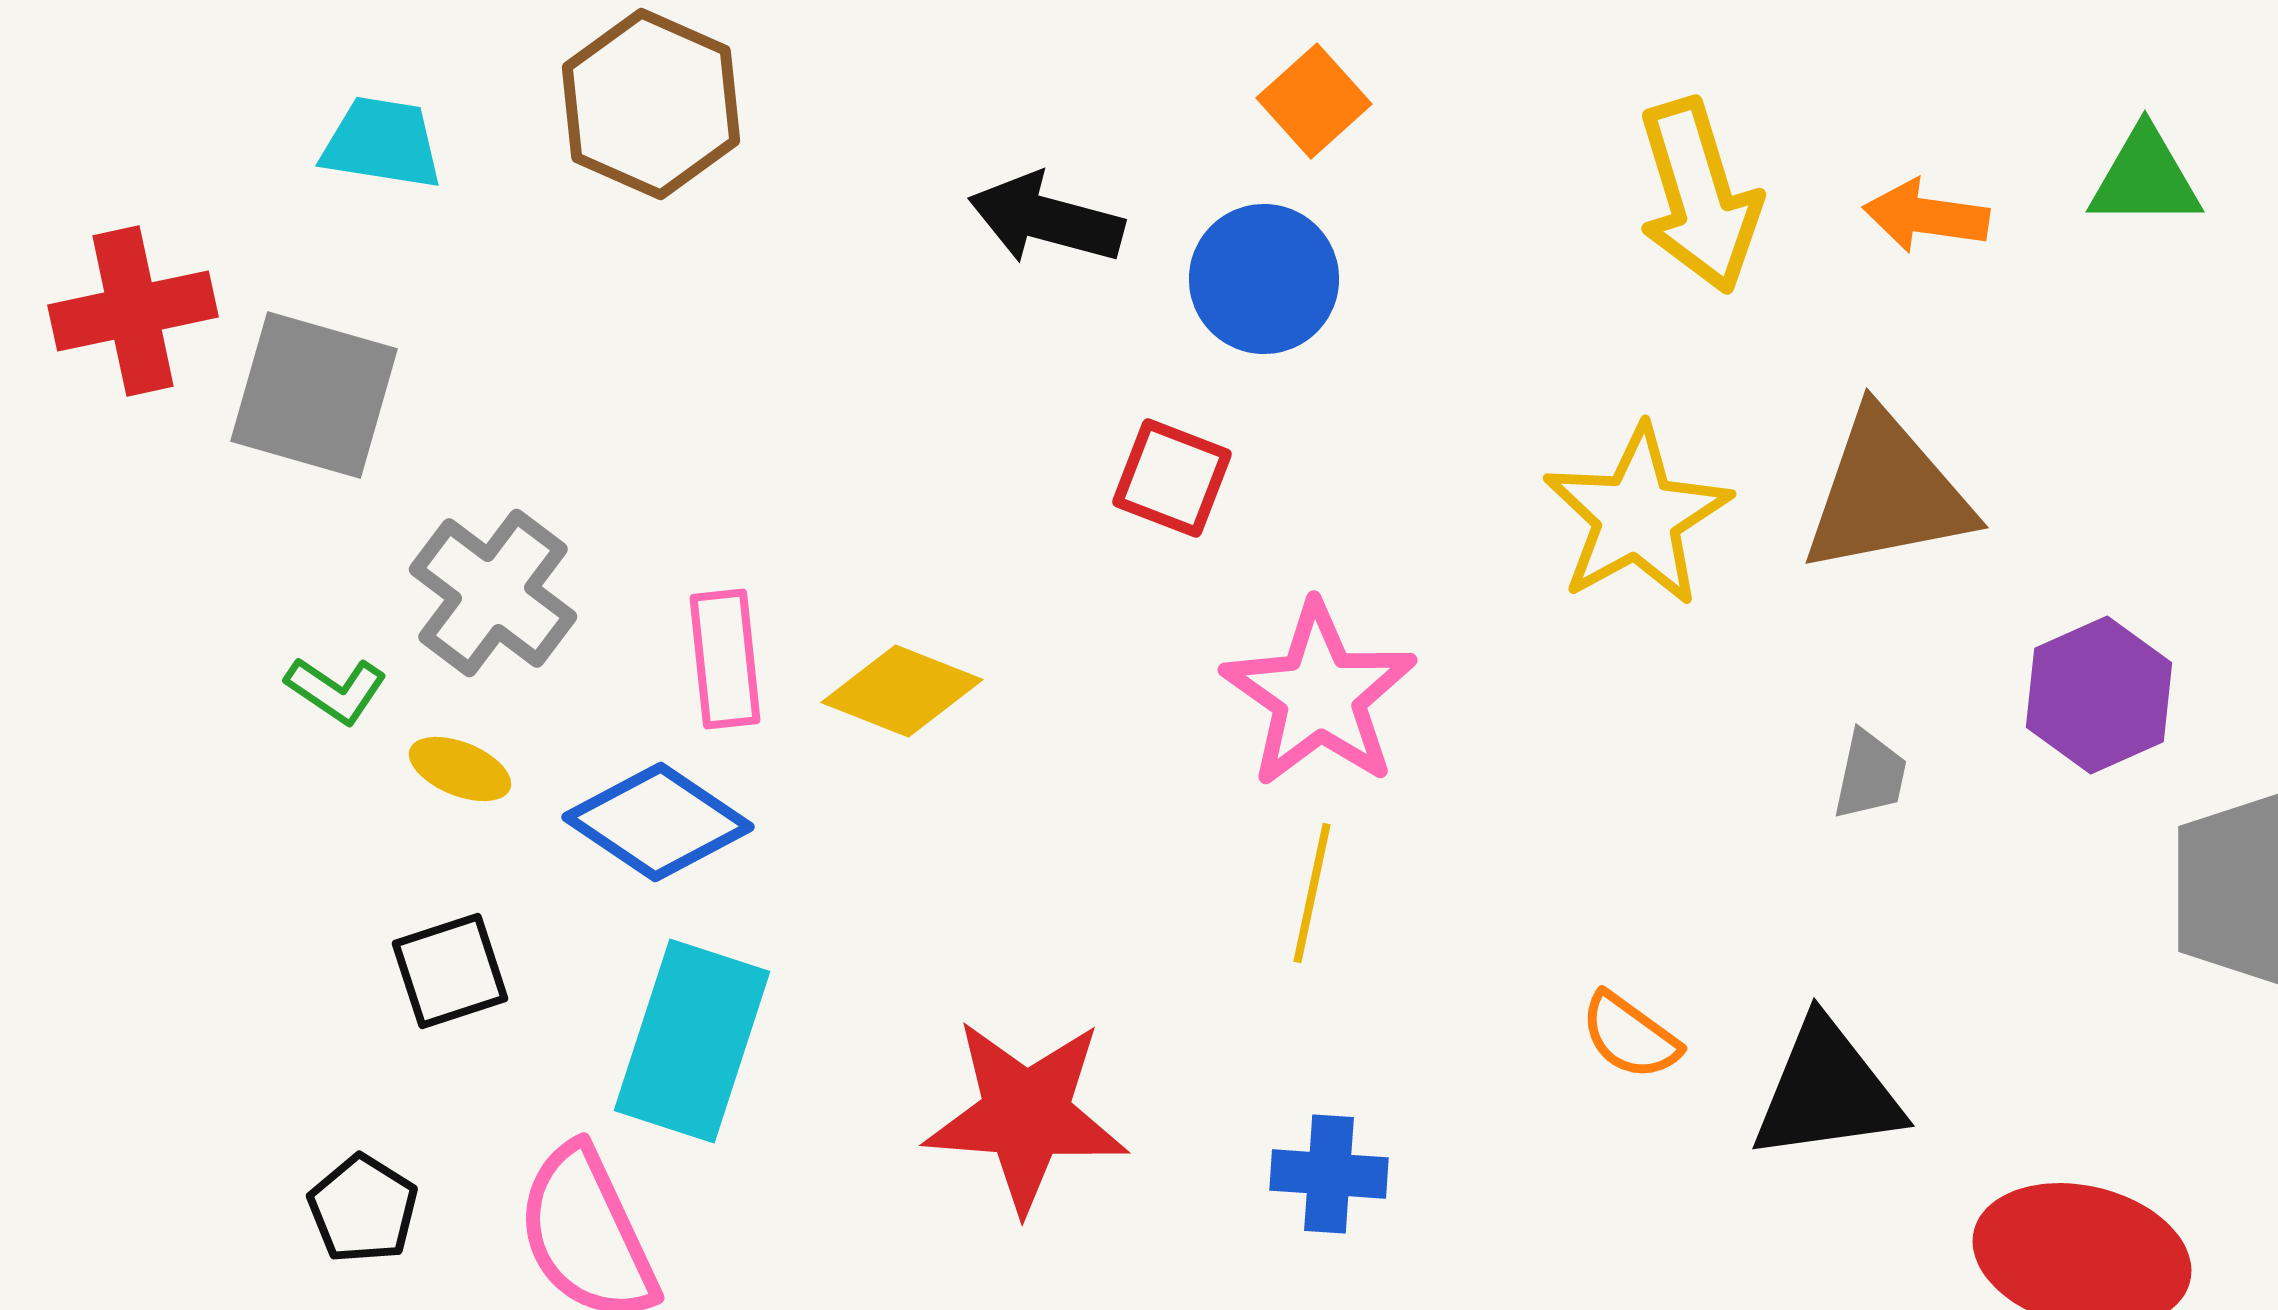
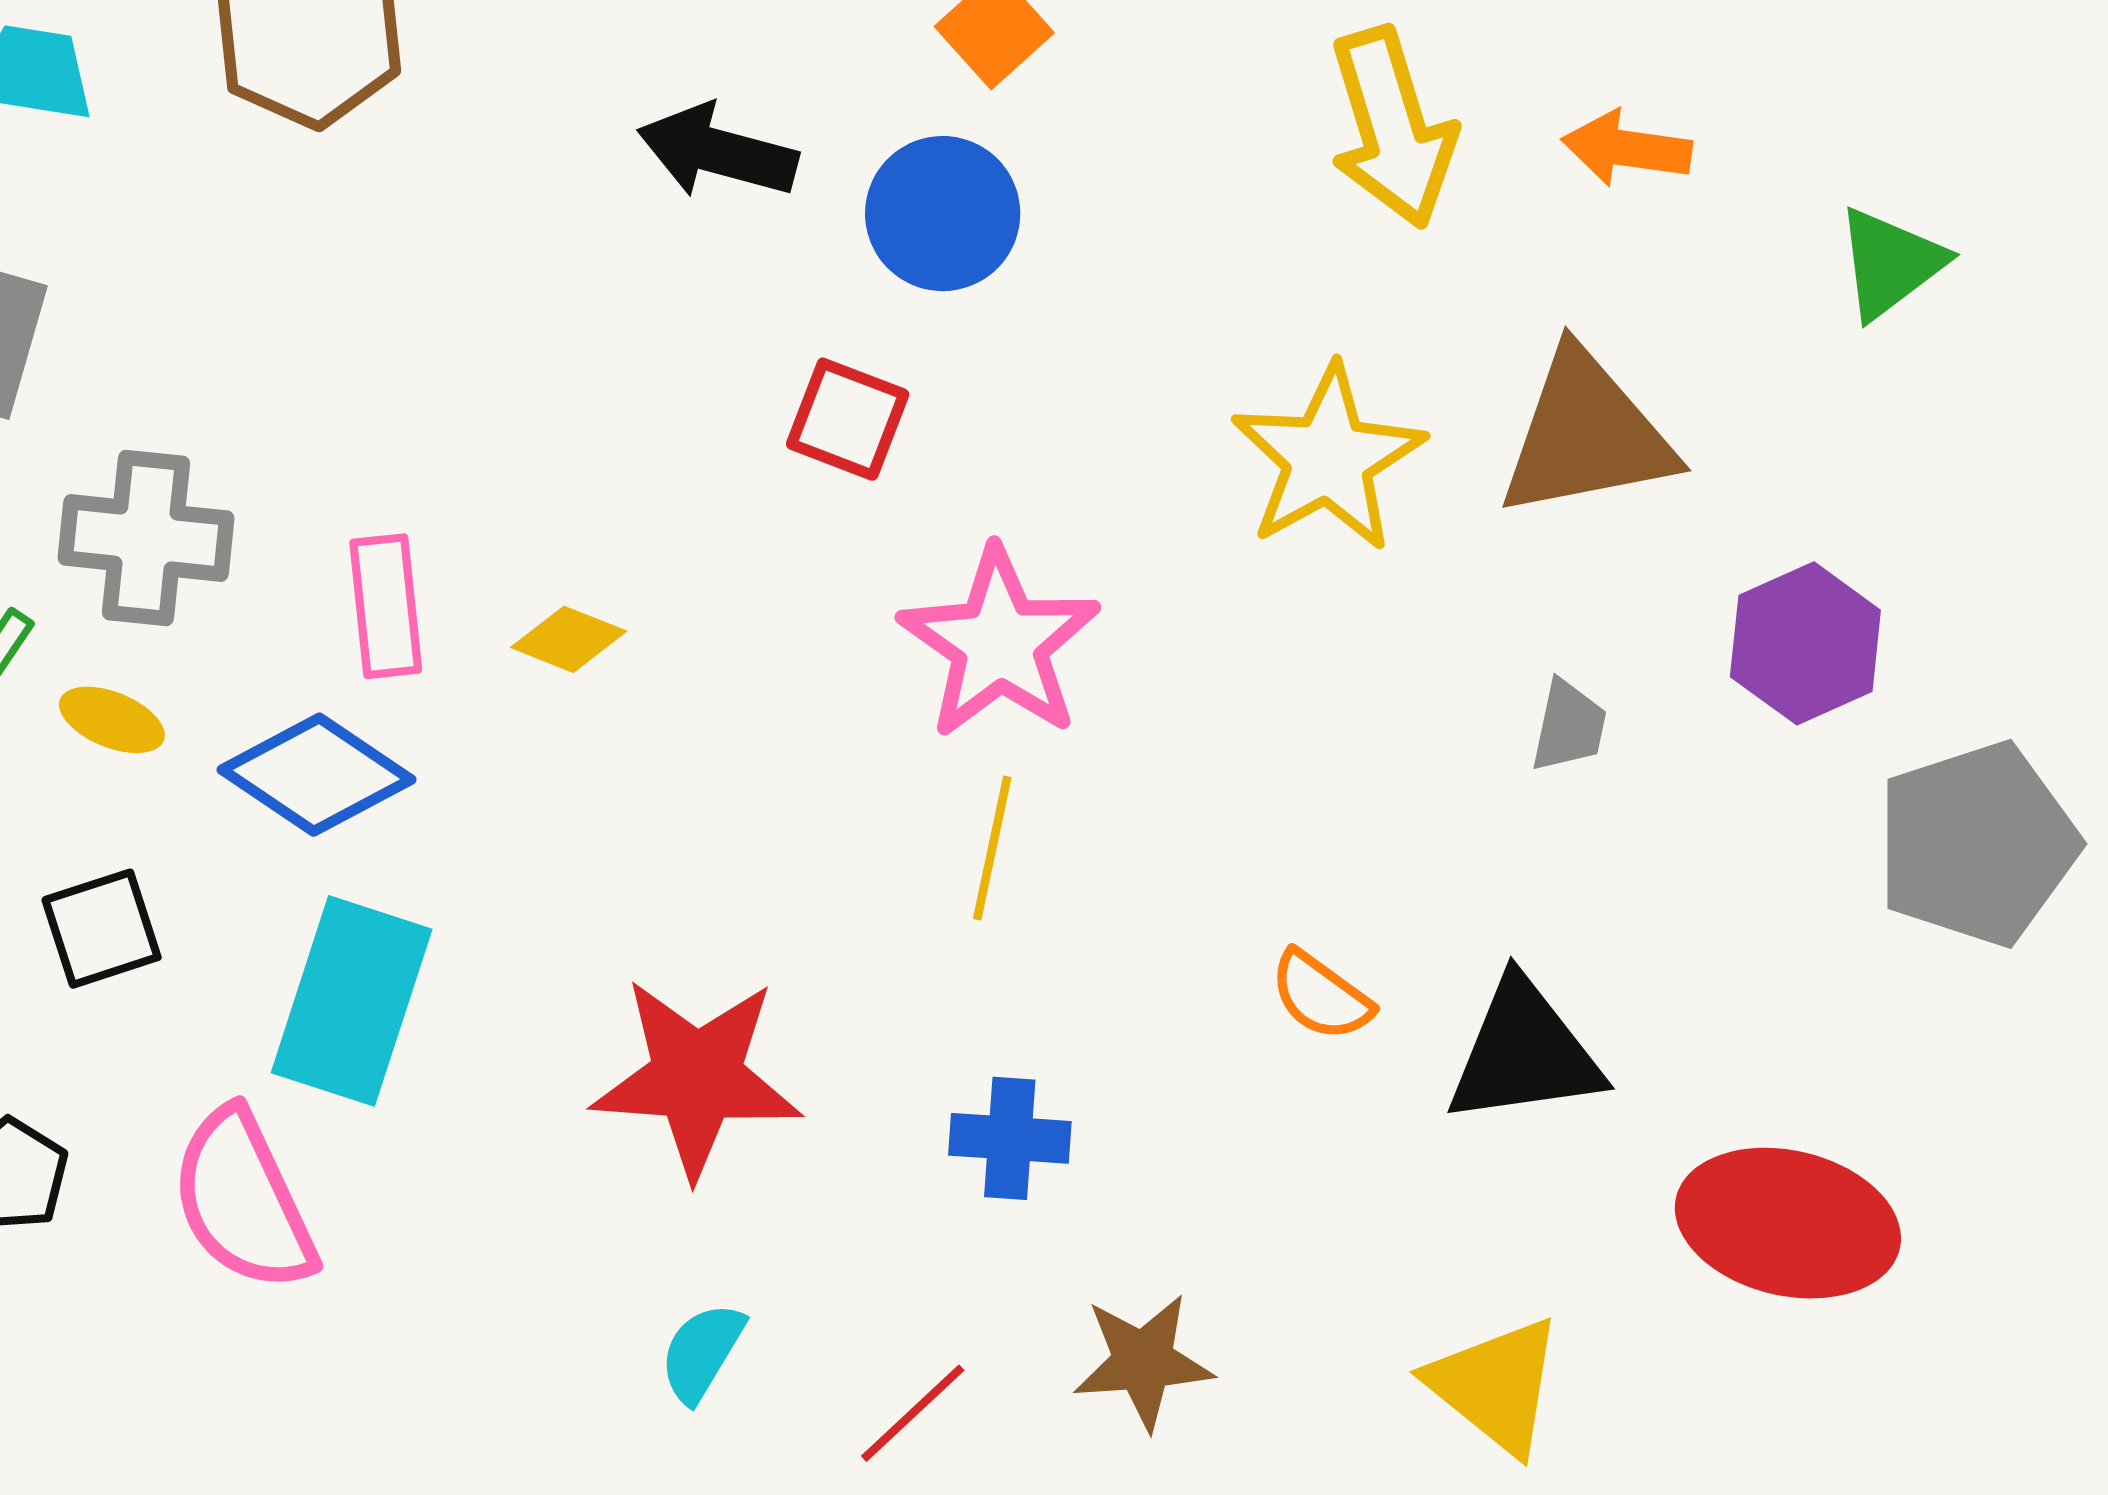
green triangle: (2145, 178) -> (1890, 263), moved, turned -37
gray cross: (493, 593) -> (146, 538), turned -31
yellow diamond: (902, 691) -> (569, 639), size x0.7

